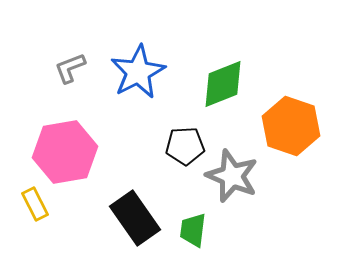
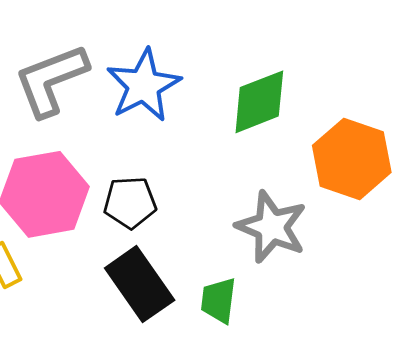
gray L-shape: (70, 68) -> (51, 80), size x1.8
black pentagon: (185, 146) -> (130, 202), moved

